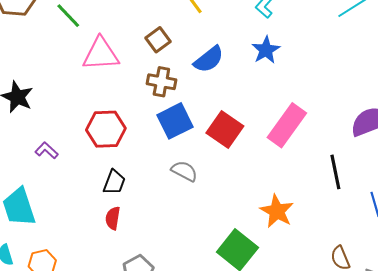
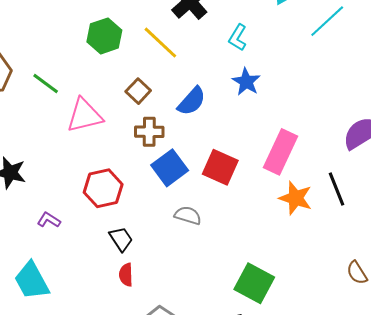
black trapezoid: (114, 182) -> (121, 239), turned -44
orange star: (277, 211) -> (296, 198), moved

